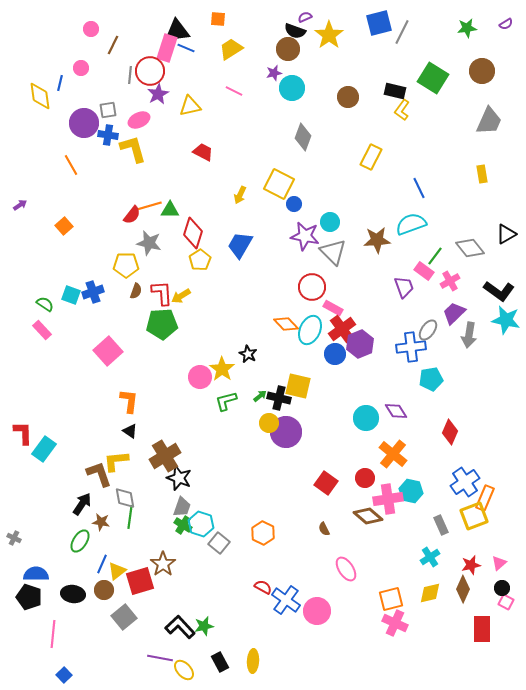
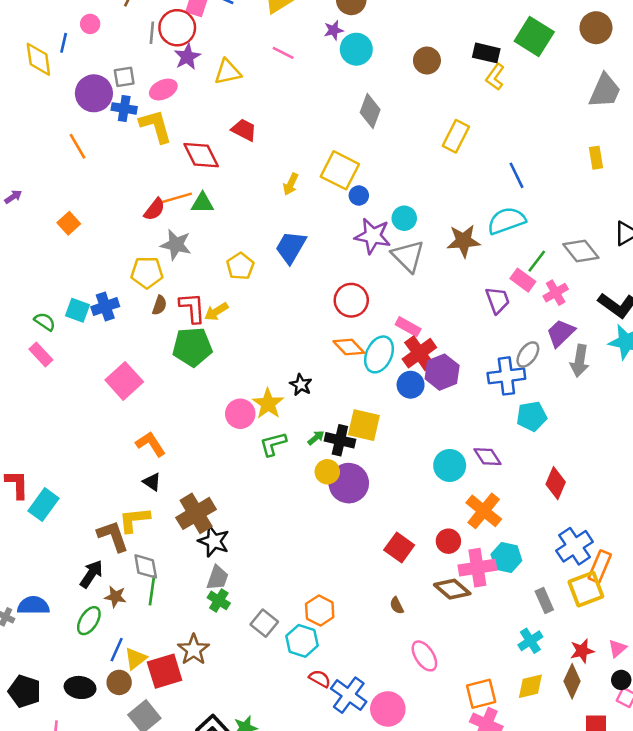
red diamond: (193, 233) -> (201, 155), moved, turned -44
red circle: (312, 287) -> (351, 300), moved
orange L-shape: (129, 401) -> (151, 444), turned -40
cyan hexagon: (201, 524) -> (302, 641), moved
blue semicircle: (36, 574) -> (33, 605), moved

